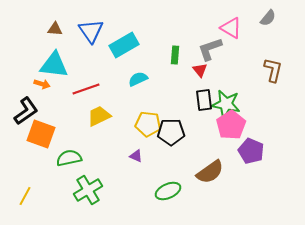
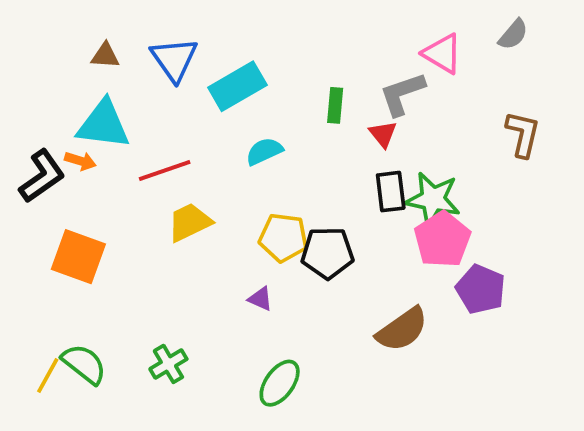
black L-shape: (26, 111) -> (42, 176), moved
green semicircle: (69, 158) -> (84, 364), moved, turned 50
green cross: (88, 190) -> (168, 364), size x0.7
green ellipse: (168, 191) -> (280, 383), moved, turned -30

